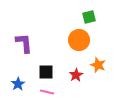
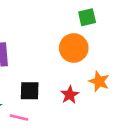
pink line: (47, 92) -> (19, 117), moved

